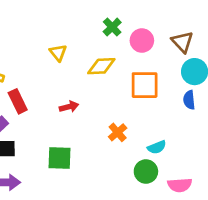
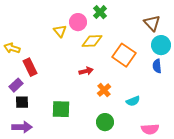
pink circle: (142, 41) -> (78, 22), moved
orange square: (145, 85) -> (124, 55), turned 35
red arrow: (69, 107) -> (86, 71), moved
green circle: (146, 172) -> (105, 122), moved

